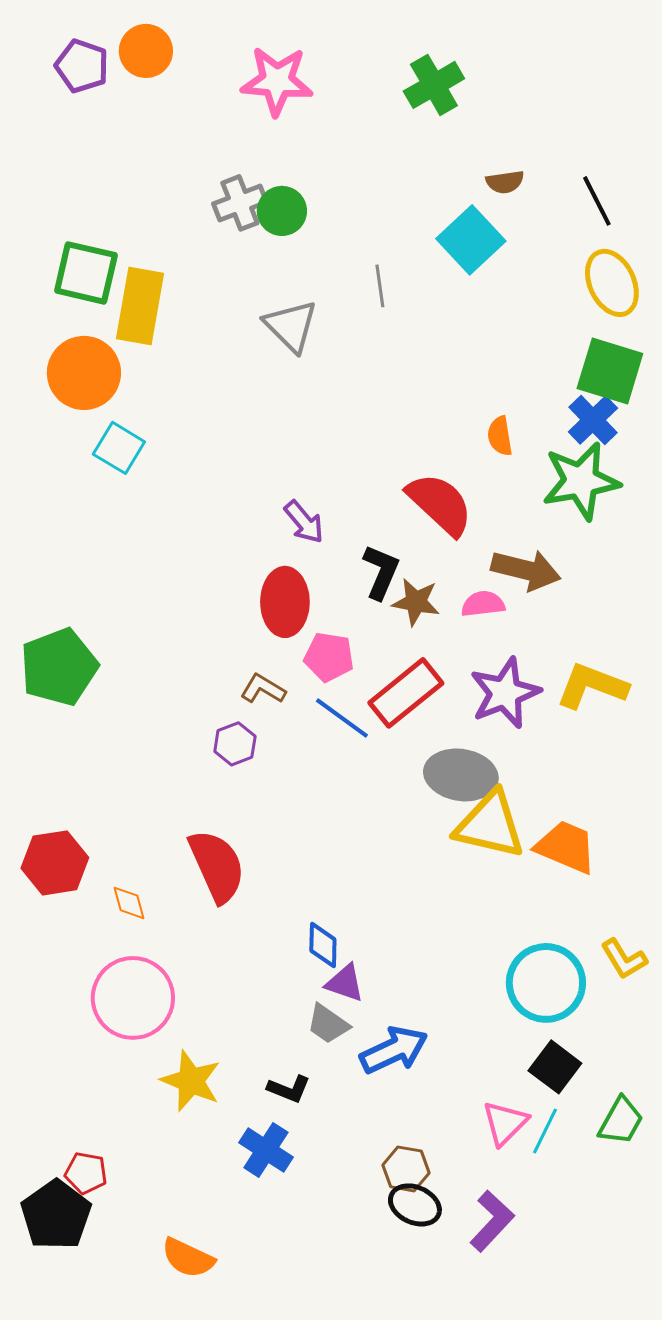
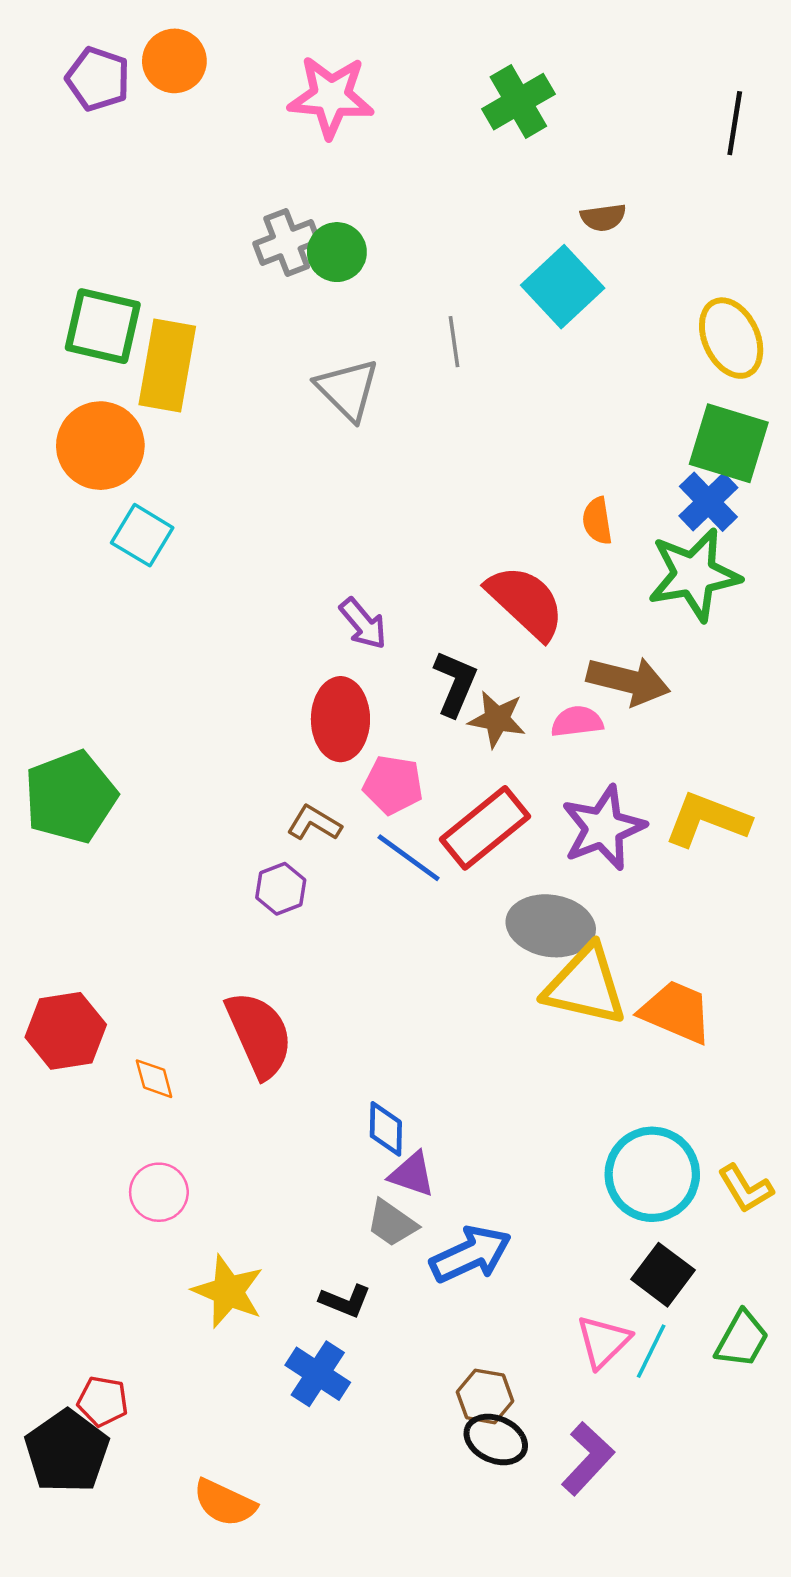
black line: (597, 201) -> (735, 123), moved, turned 36
yellow L-shape: (624, 959) -> (745, 1189), moved
pink circle: (133, 998) -> (159, 1192), size x0.6

